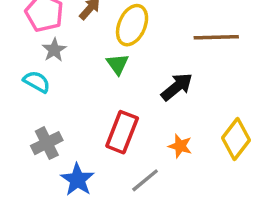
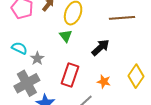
gray star: (54, 50) -> (37, 58), moved
gray cross: (47, 143) -> (27, 83), size x1.4

